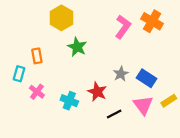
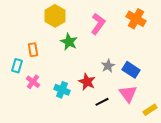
pink L-shape: (123, 27) -> (98, 24), moved
yellow rectangle: (169, 101) -> (150, 110), moved

